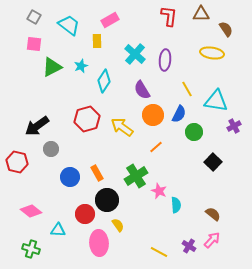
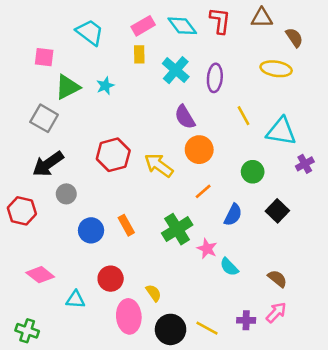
gray square: (34, 17) -> (44, 118), moved, size x1.5
yellow rectangle: (97, 41) -> (139, 54), moved
cyan diamond: (104, 81) -> (182, 26), moved, turned -70
blue semicircle: (179, 114) -> (233, 215), moved
black circle: (107, 200) -> (171, 329), moved
cyan semicircle: (176, 205) -> (229, 267), turned 140
purple cross: (189, 246) -> (246, 320), turned -32
green cross: (31, 249) -> (27, 331), moved

